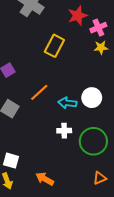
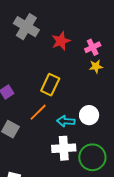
red star: (78, 16) -> (61, 41), moved
yellow rectangle: (54, 46) -> (50, 85), moved
white cross: (64, 131) -> (64, 148), size x1.6

